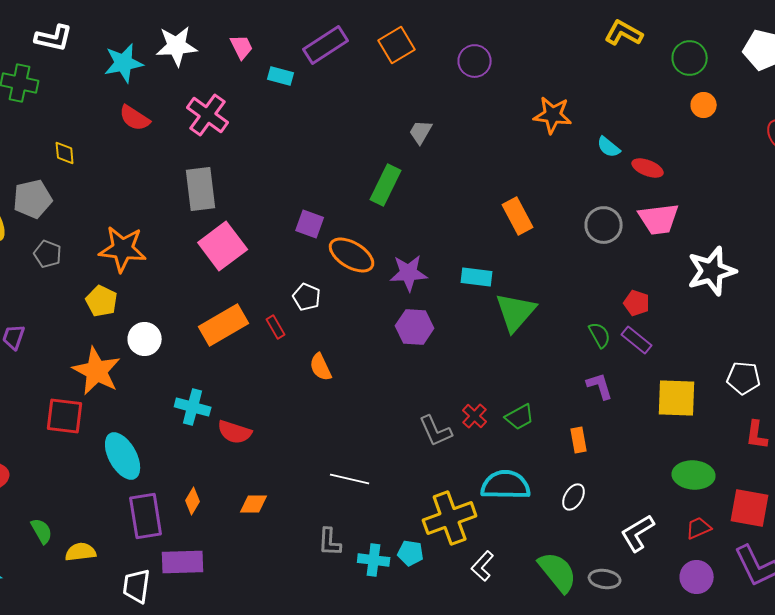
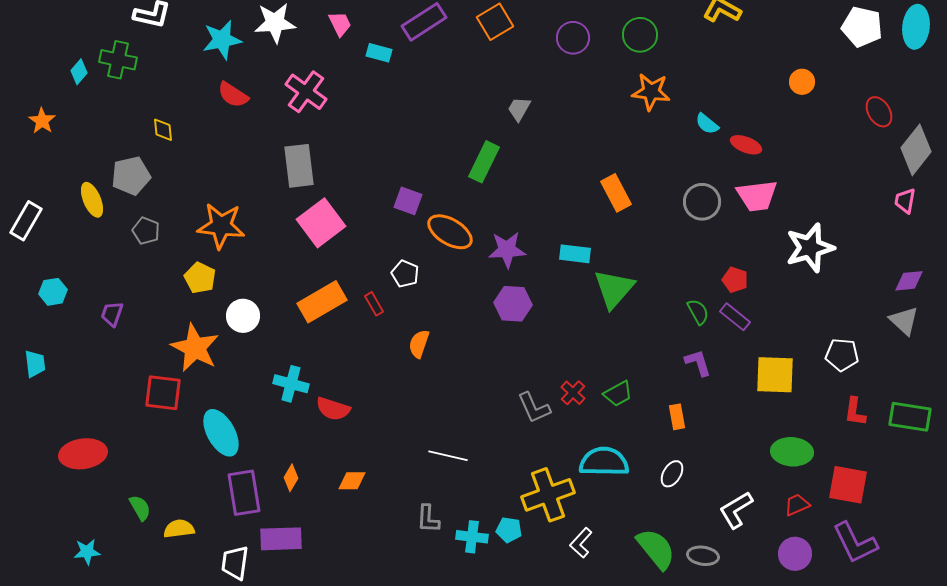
green circle: (690, 58) -> (640, 35), moved
orange semicircle: (321, 367) -> (419, 344), turned 44

